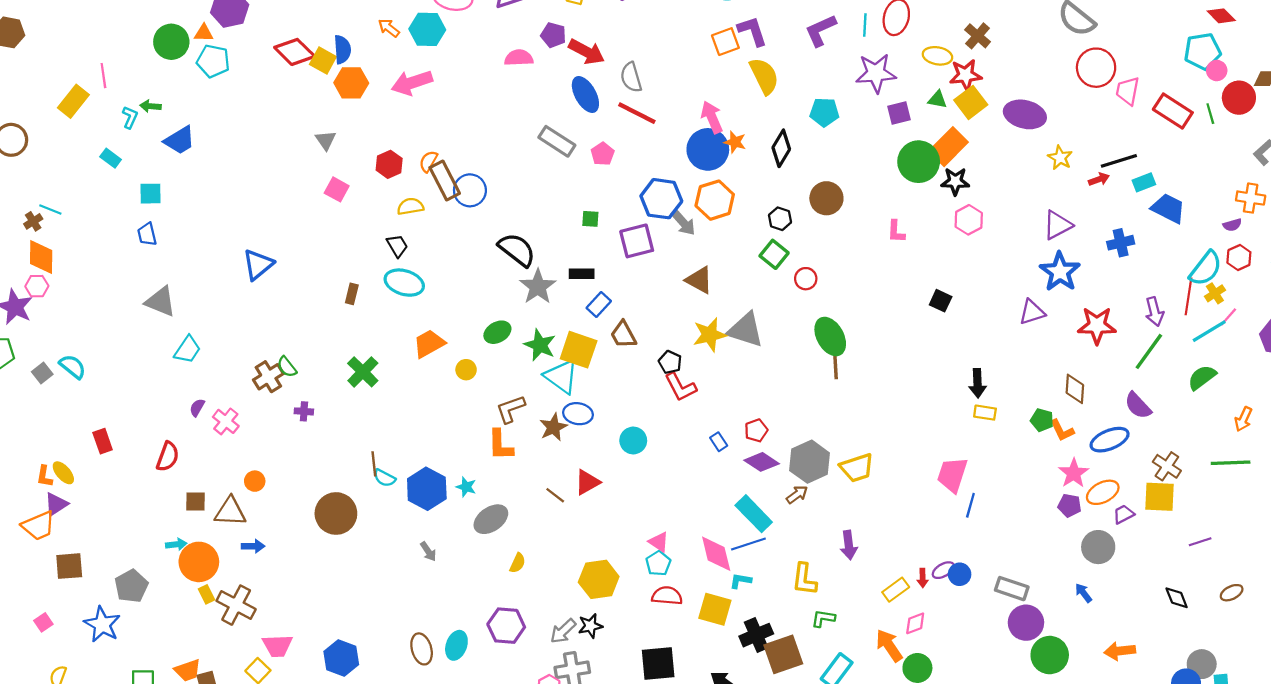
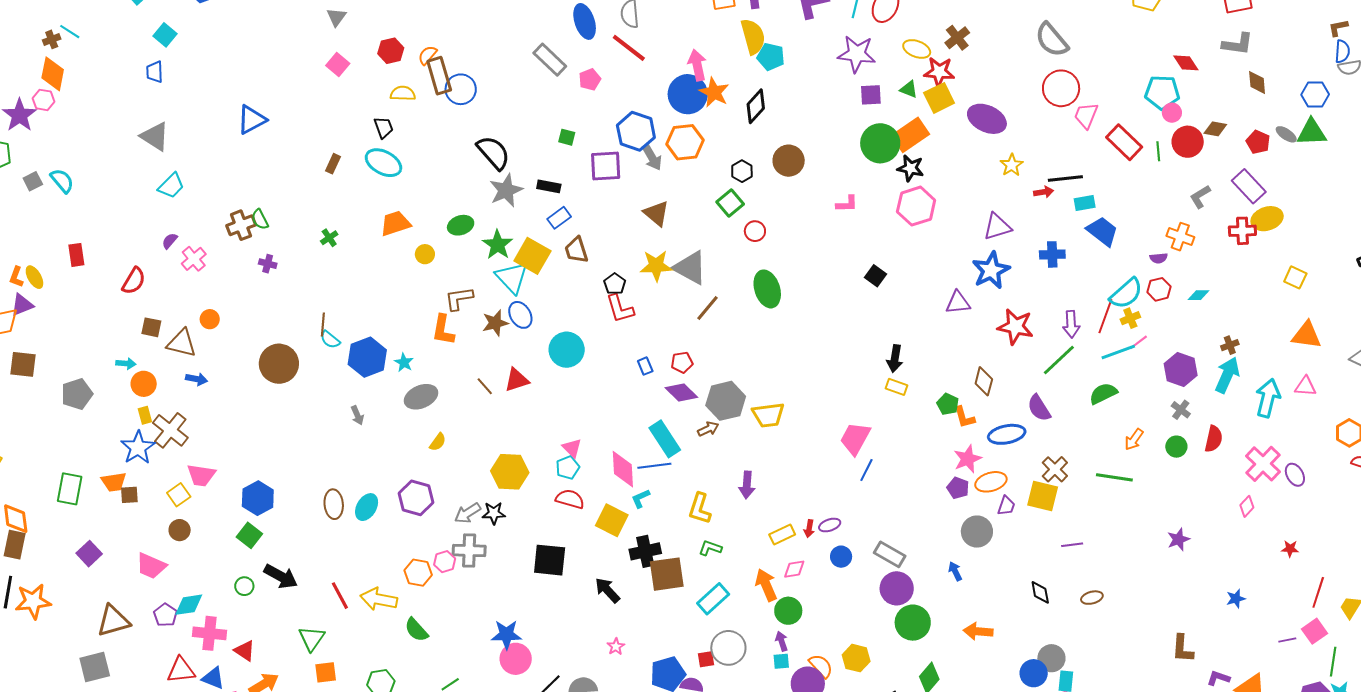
cyan pentagon: (824, 112) -> (771, 57), moved
orange star: (735, 142) -> (714, 92), size x1.4
cyan square: (150, 194) -> (165, 35), turned 30
pink hexagon: (969, 220) -> (916, 206), size x1.4
pink L-shape: (896, 232) -> (847, 204), turned -105
brown line: (835, 364) -> (708, 308), moved, turned 32
green cross: (363, 372) -> (329, 238), size x0.6
blue ellipse: (578, 414) -> (520, 315), turned 40
cyan circle: (633, 441) -> (567, 350), size x1.4
purple trapezoid: (1124, 514) -> (1006, 506), turned 125
orange circle: (199, 562) -> (144, 384), size x0.7
blue circle: (960, 574) -> (841, 557), moved
cyan L-shape: (741, 581) -> (641, 498), turned -45
blue star: (102, 624) -> (138, 448), moved

